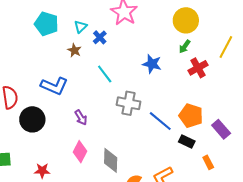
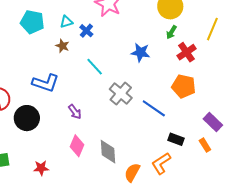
cyan triangle: (80, 27) -> (66, 22), turned 32
gray cross: (128, 103) -> (121, 94), turned 35
orange pentagon: (191, 116) -> (184, 86), moved
purple rectangle: (221, 129) -> (213, 122), moved
black rectangle: (187, 141) -> (176, 139), moved

